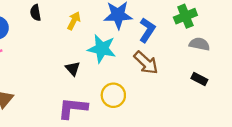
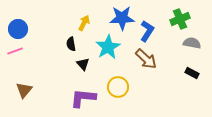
black semicircle: (35, 13) -> (71, 44), moved
cyan star: (102, 49) -> (108, 47), turned 30

